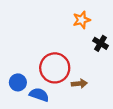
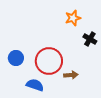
blue circle: (18, 82) -> (16, 58), moved

